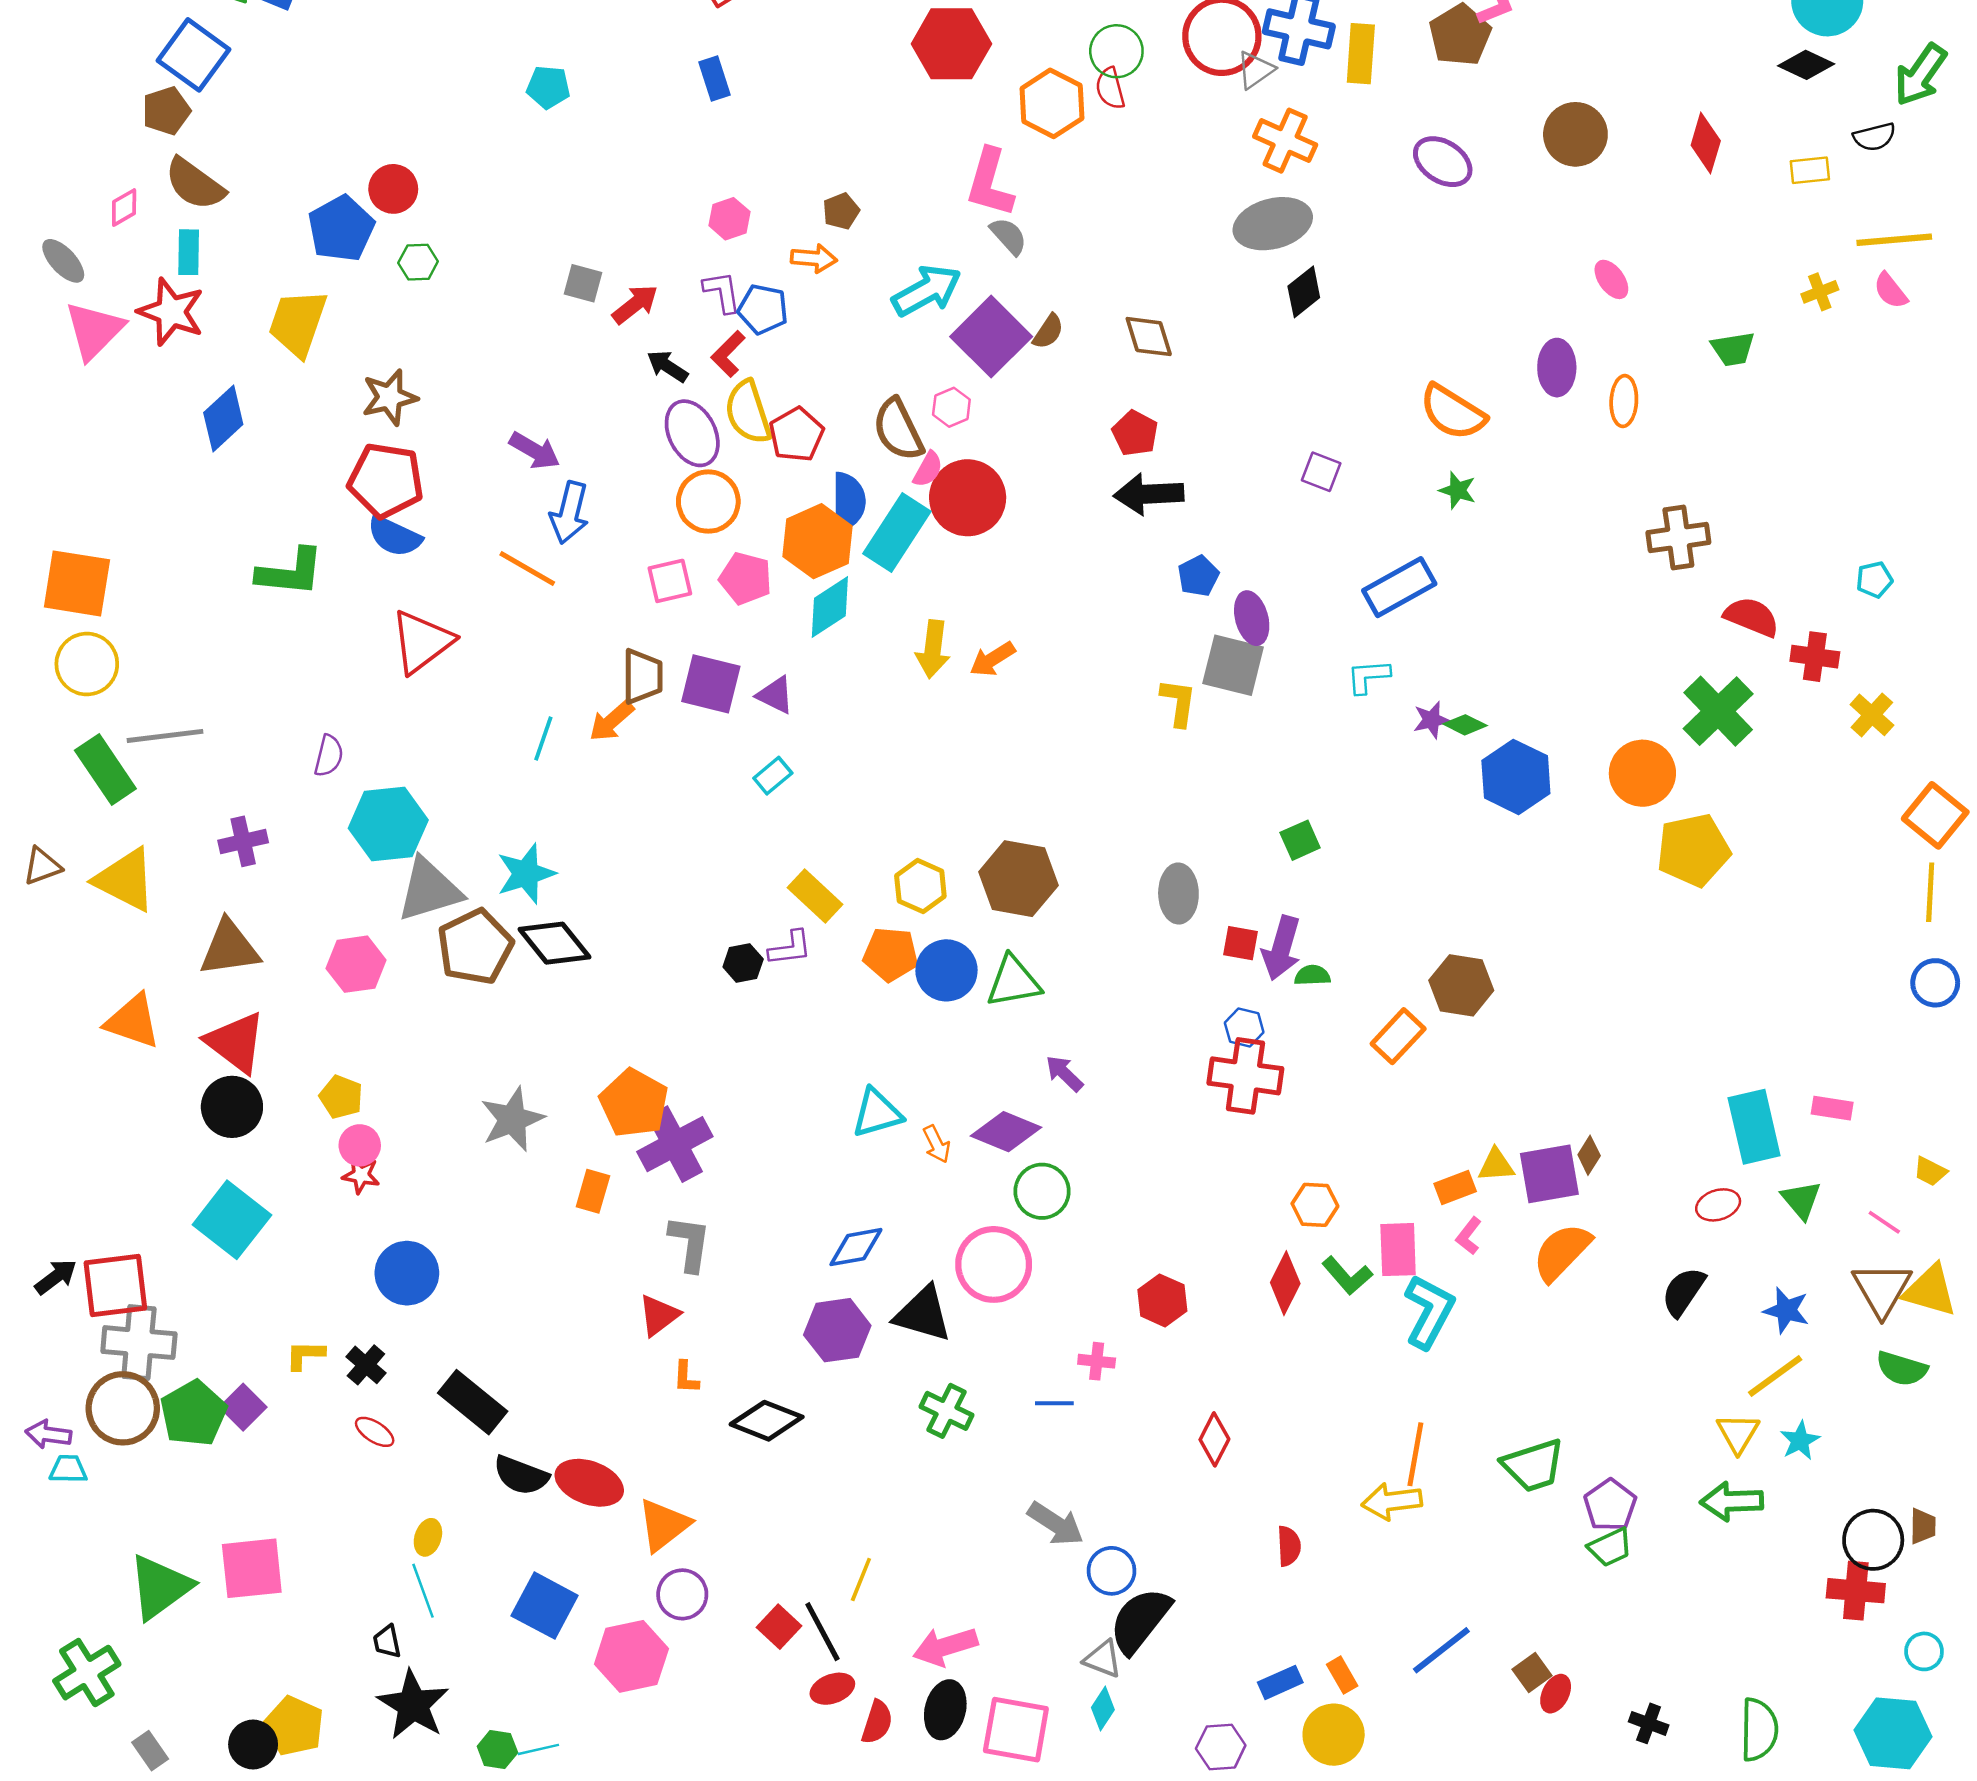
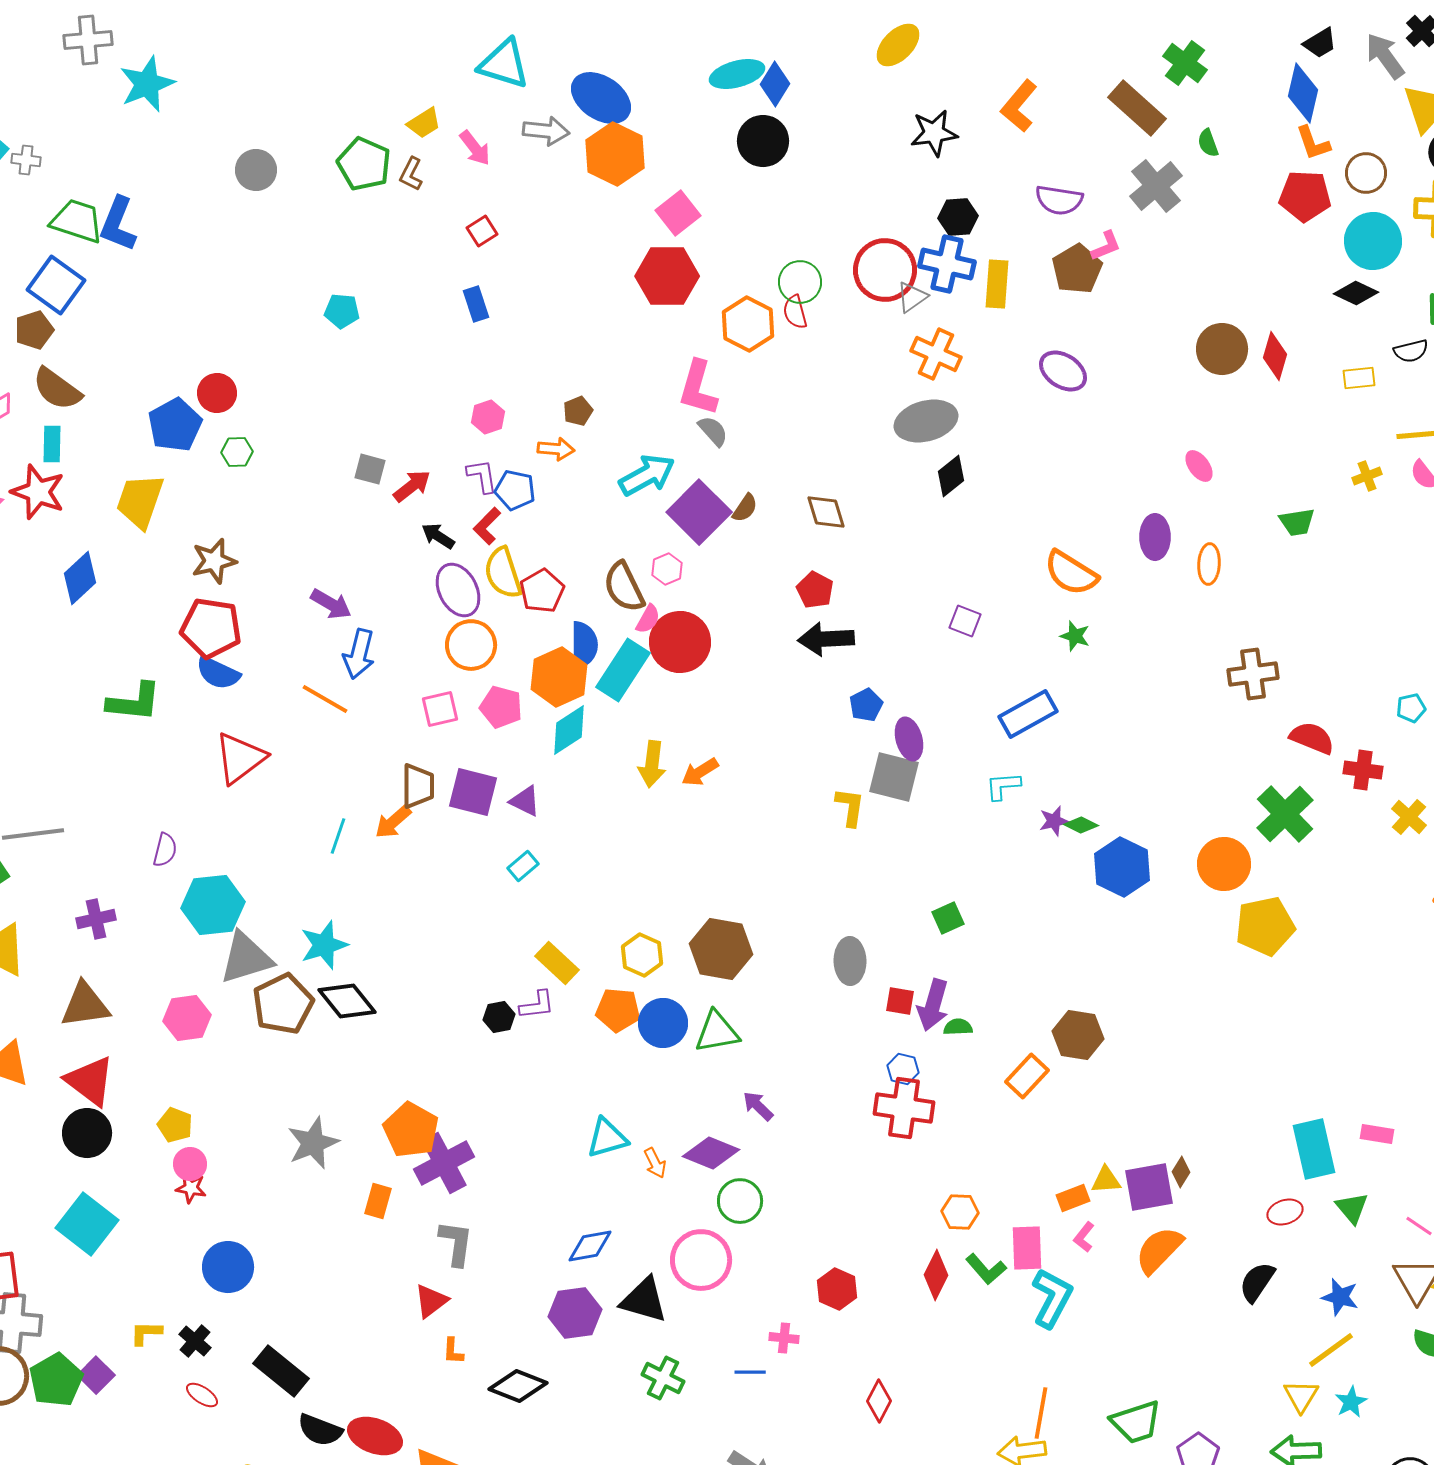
brown circle: (1575, 134) -> (1222, 349), moved

